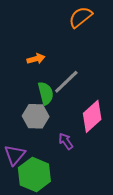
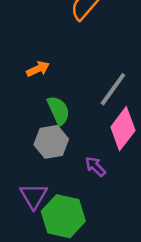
gray line: (66, 82) -> (113, 89), moved

